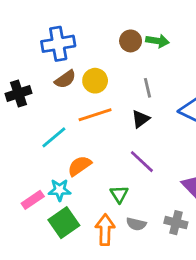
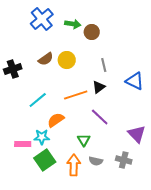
green arrow: (158, 41) -> (73, 24), moved
blue cross: (58, 44) -> (42, 19), moved, turned -30
orange line: (95, 115) -> (76, 95), moved
pink rectangle: (33, 200) -> (23, 144), turned 35

